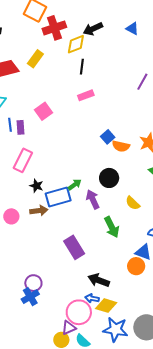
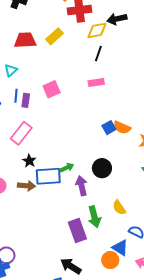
orange semicircle: (121, 146) -> (122, 128), moved
yellow semicircle: (133, 203) -> (119, 208), moved
purple rectangle: (74, 247) -> (77, 231), moved

